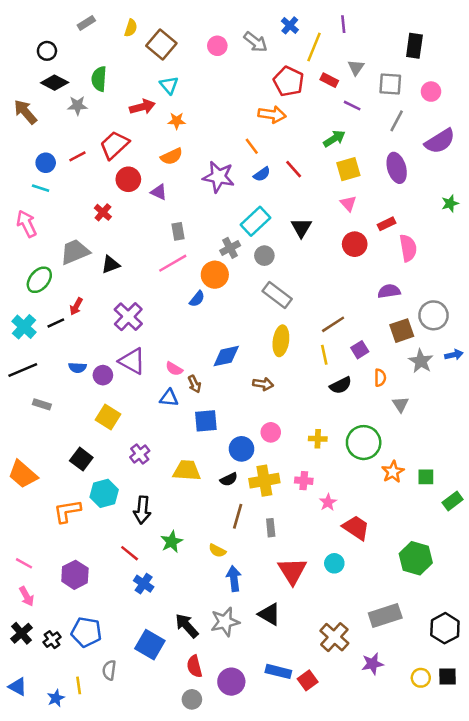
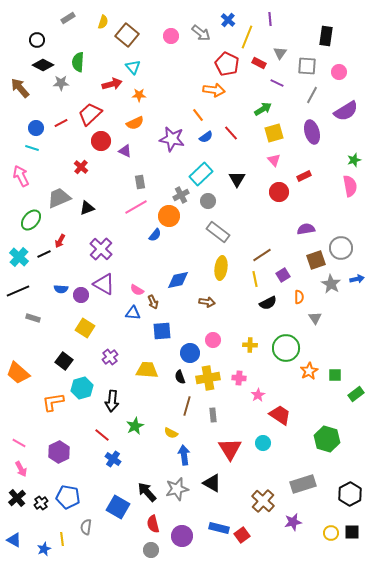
pink semicircle: (408, 248) -> (350, 186), moved
black semicircle: (229, 479) -> (180, 377), turned 96

